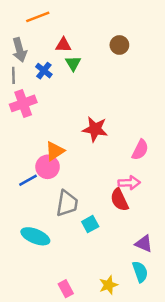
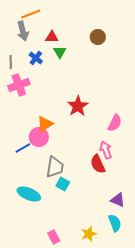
gray arrow: (19, 50) -> (23, 31), moved
red star: (95, 129) -> (78, 106), turned 30
pink arrow: (129, 183) -> (106, 150), turned -108
cyan square: (90, 224) -> (63, 184), moved, turned -32

